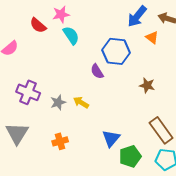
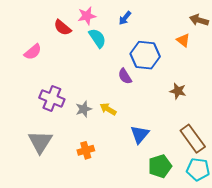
blue arrow: (137, 16) -> (125, 18), moved, size x0.6
blue triangle: (111, 138) -> (140, 134), moved

